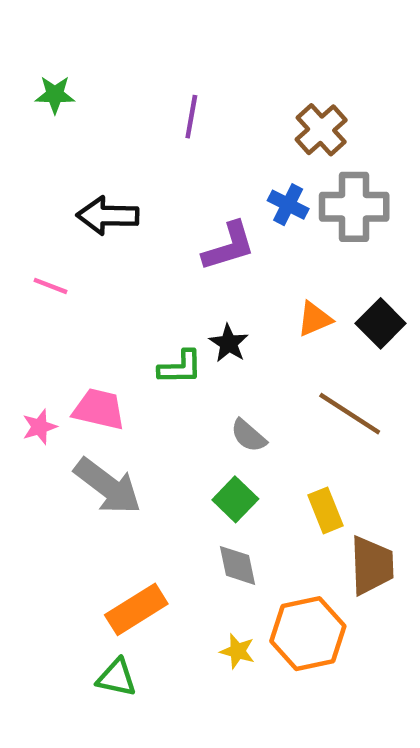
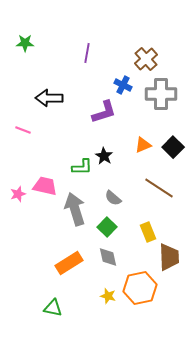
blue cross: (288, 205) -> (123, 85), moved
gray arrow: (108, 486) -> (75, 209), moved, turned -144
orange rectangle: (136, 609) -> (69, 263), moved

